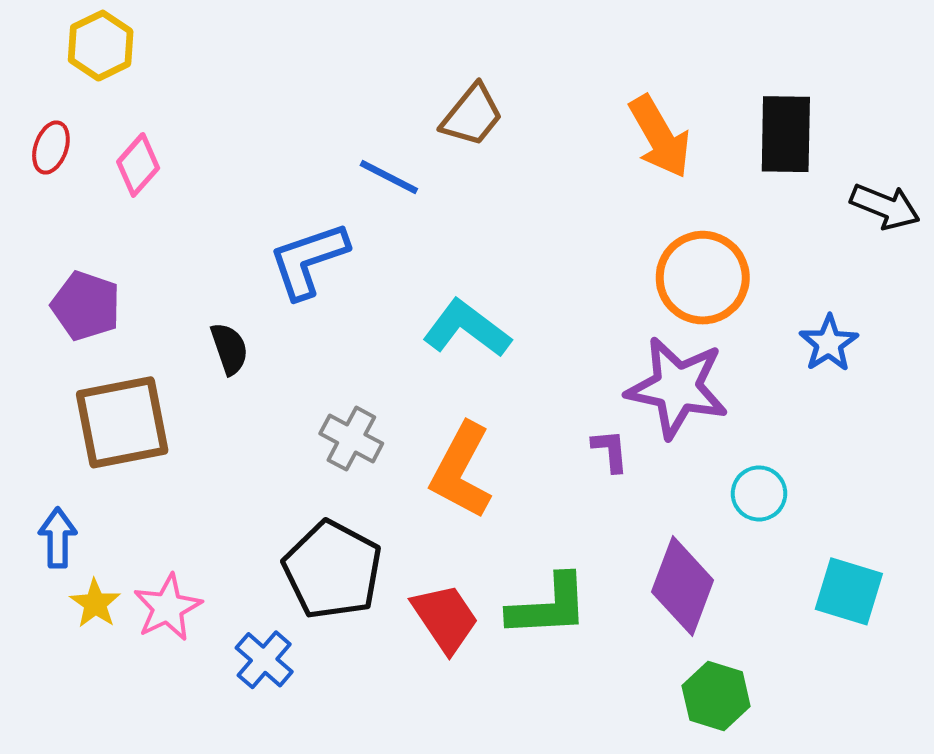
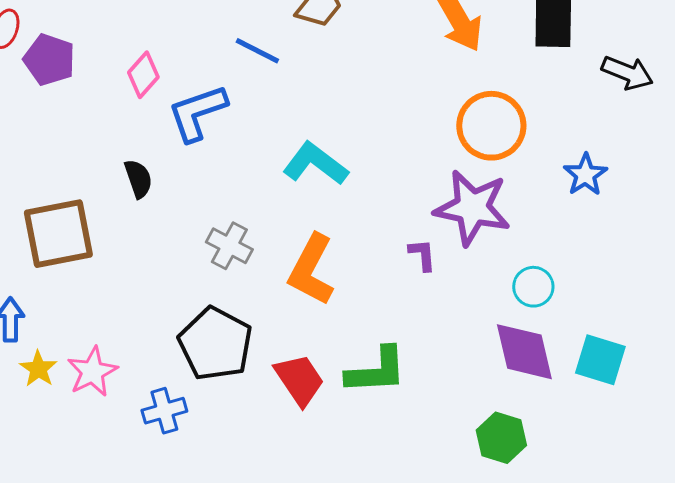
pink diamond: (138, 165) -> (143, 75), moved
purple pentagon: (86, 306) -> (49, 60), moved
purple diamond: (683, 586) -> (524, 352), moved, turned -34
blue cross: (264, 660) -> (164, 411), turned 33

